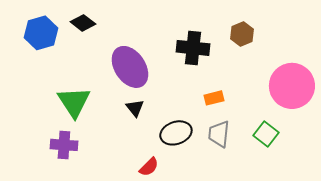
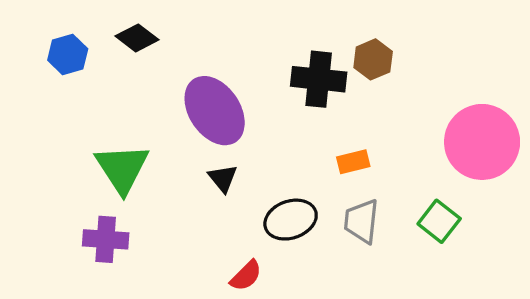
blue hexagon: (41, 33) -> (68, 54), size x0.7
brown hexagon: (242, 34) -> (373, 59), moved

